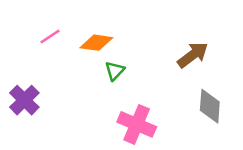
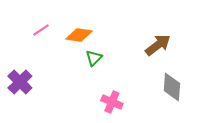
pink cross: (137, 124) -> (112, 102), size x0.7

